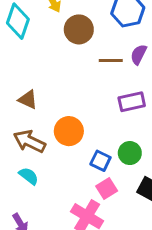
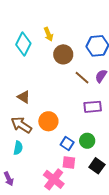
brown line: (111, 60) -> (82, 78), turned 35
cyan semicircle: (29, 176) -> (18, 148), turned 56
pink square: (107, 189) -> (69, 163), turned 32

